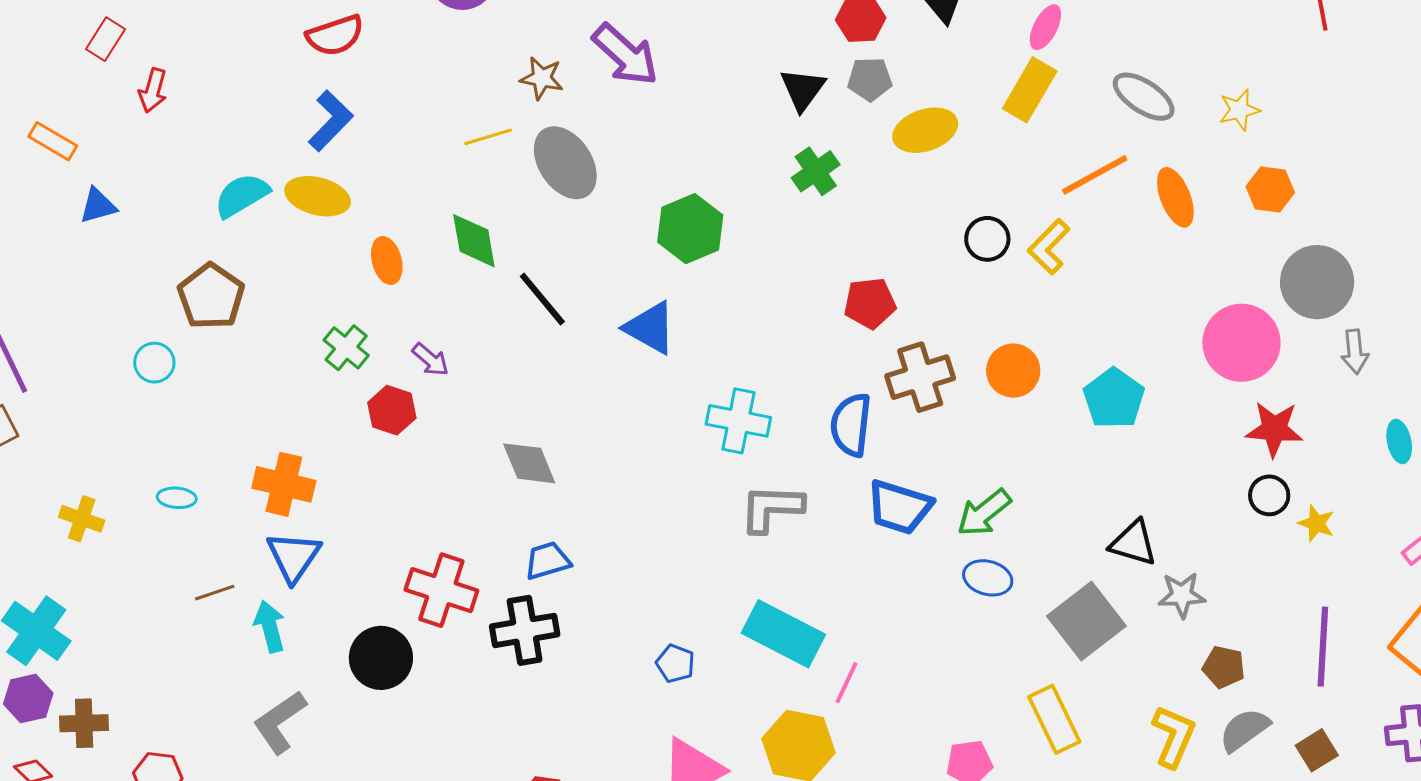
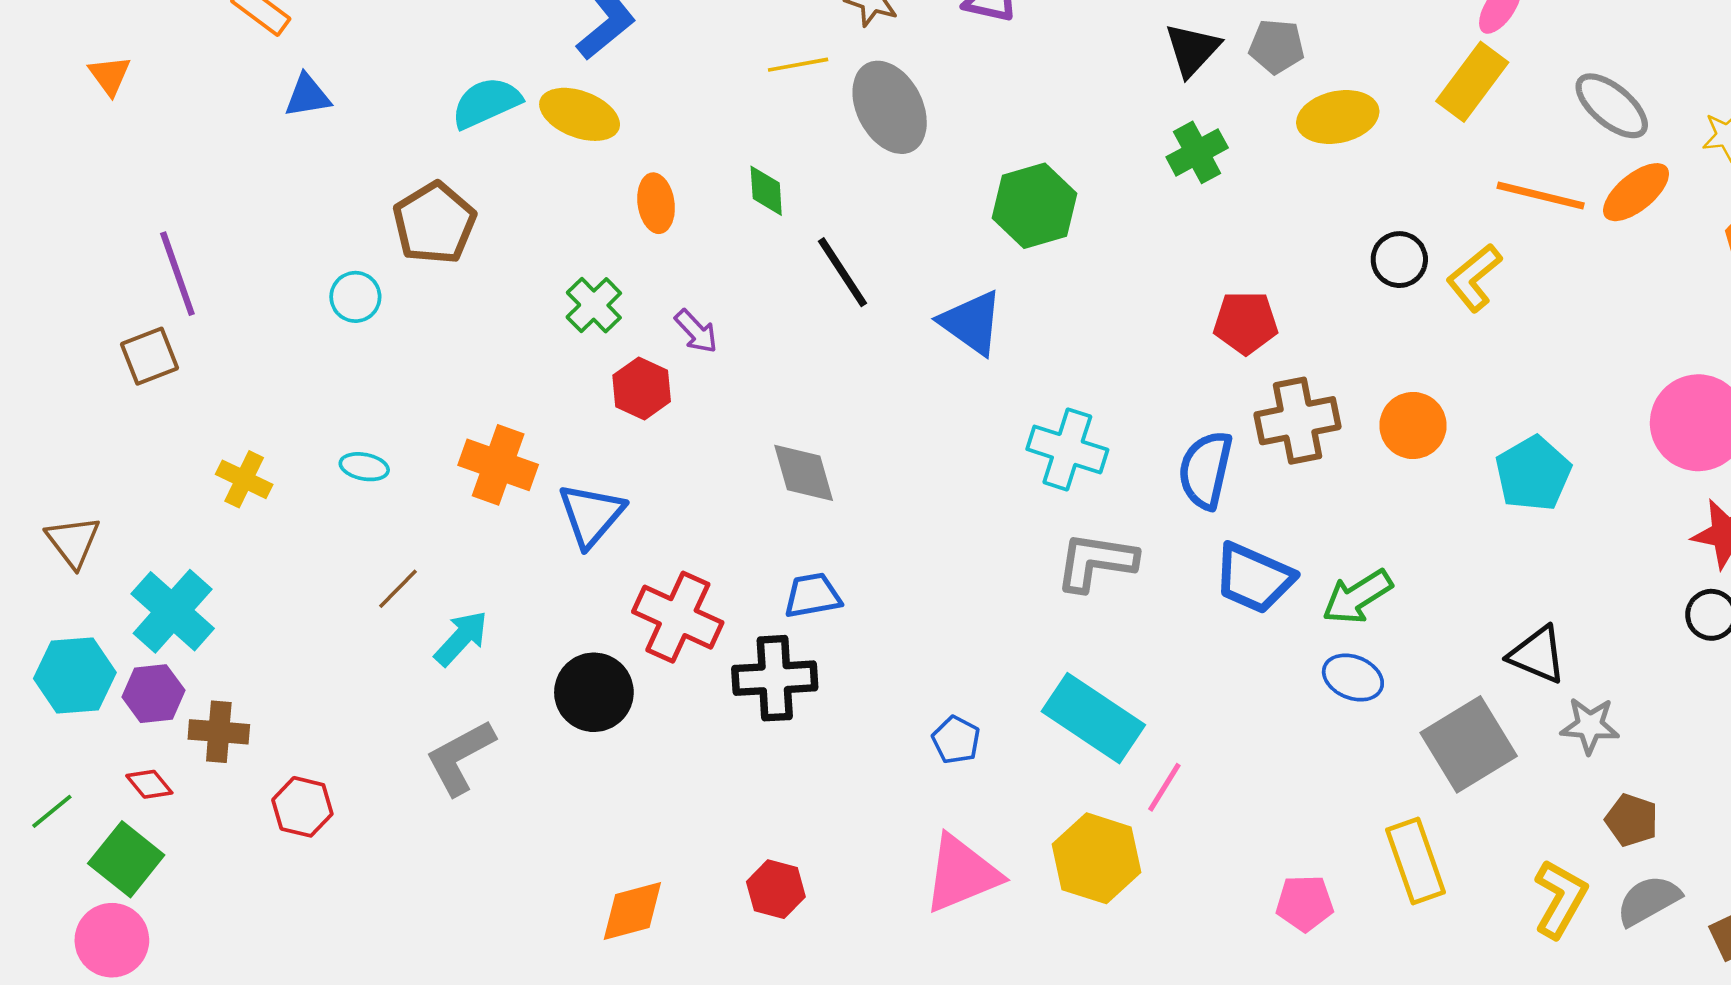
orange line: (1095, 175) -> (1541, 196), turned 36
orange ellipse: (1175, 197) -> (1636, 192), moved, turned 66
green diamond: (474, 241) -> (766, 191), size x0.7
blue triangle: (294, 557) -> (591, 515), moved
brown line: (215, 593) -> (398, 589), turned -33
cyan arrow: (270, 627) -> (461, 638), turned 51

